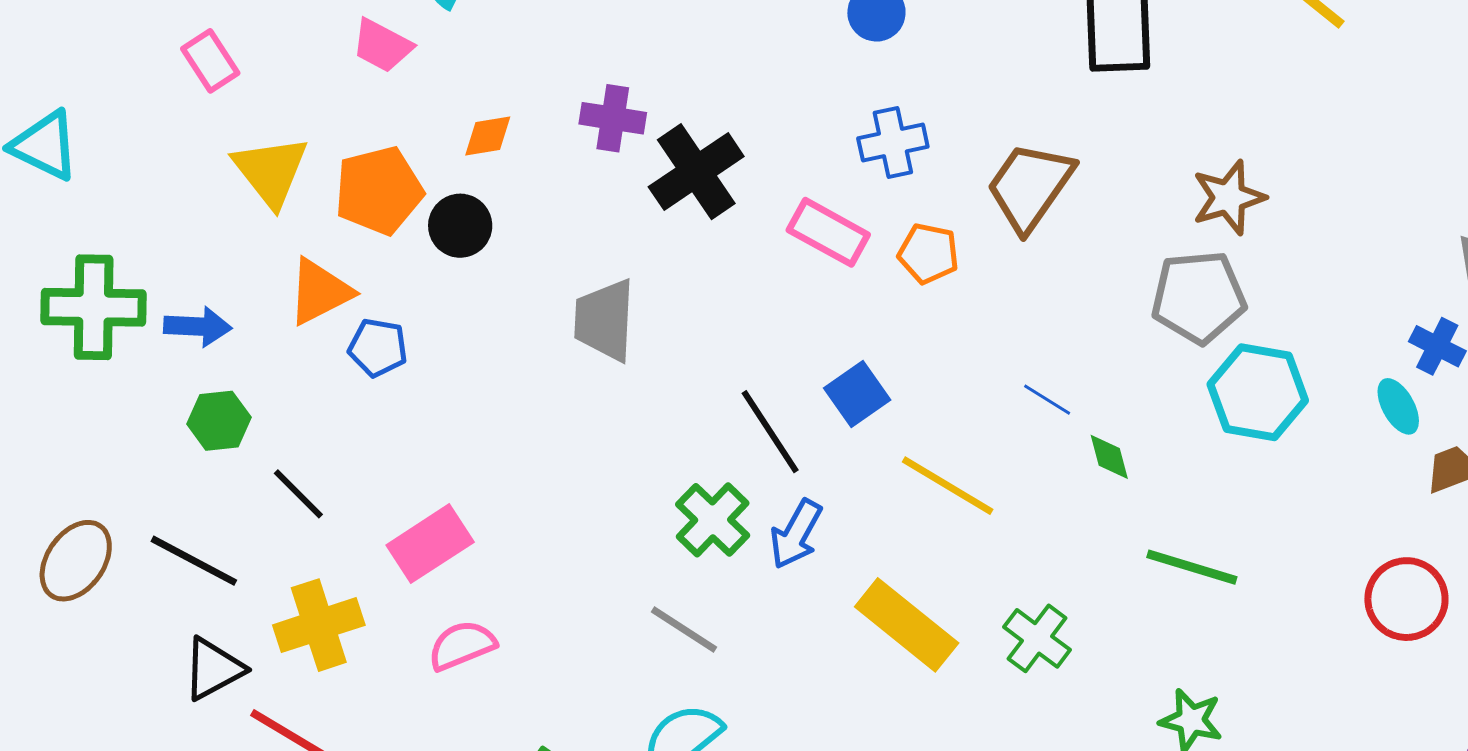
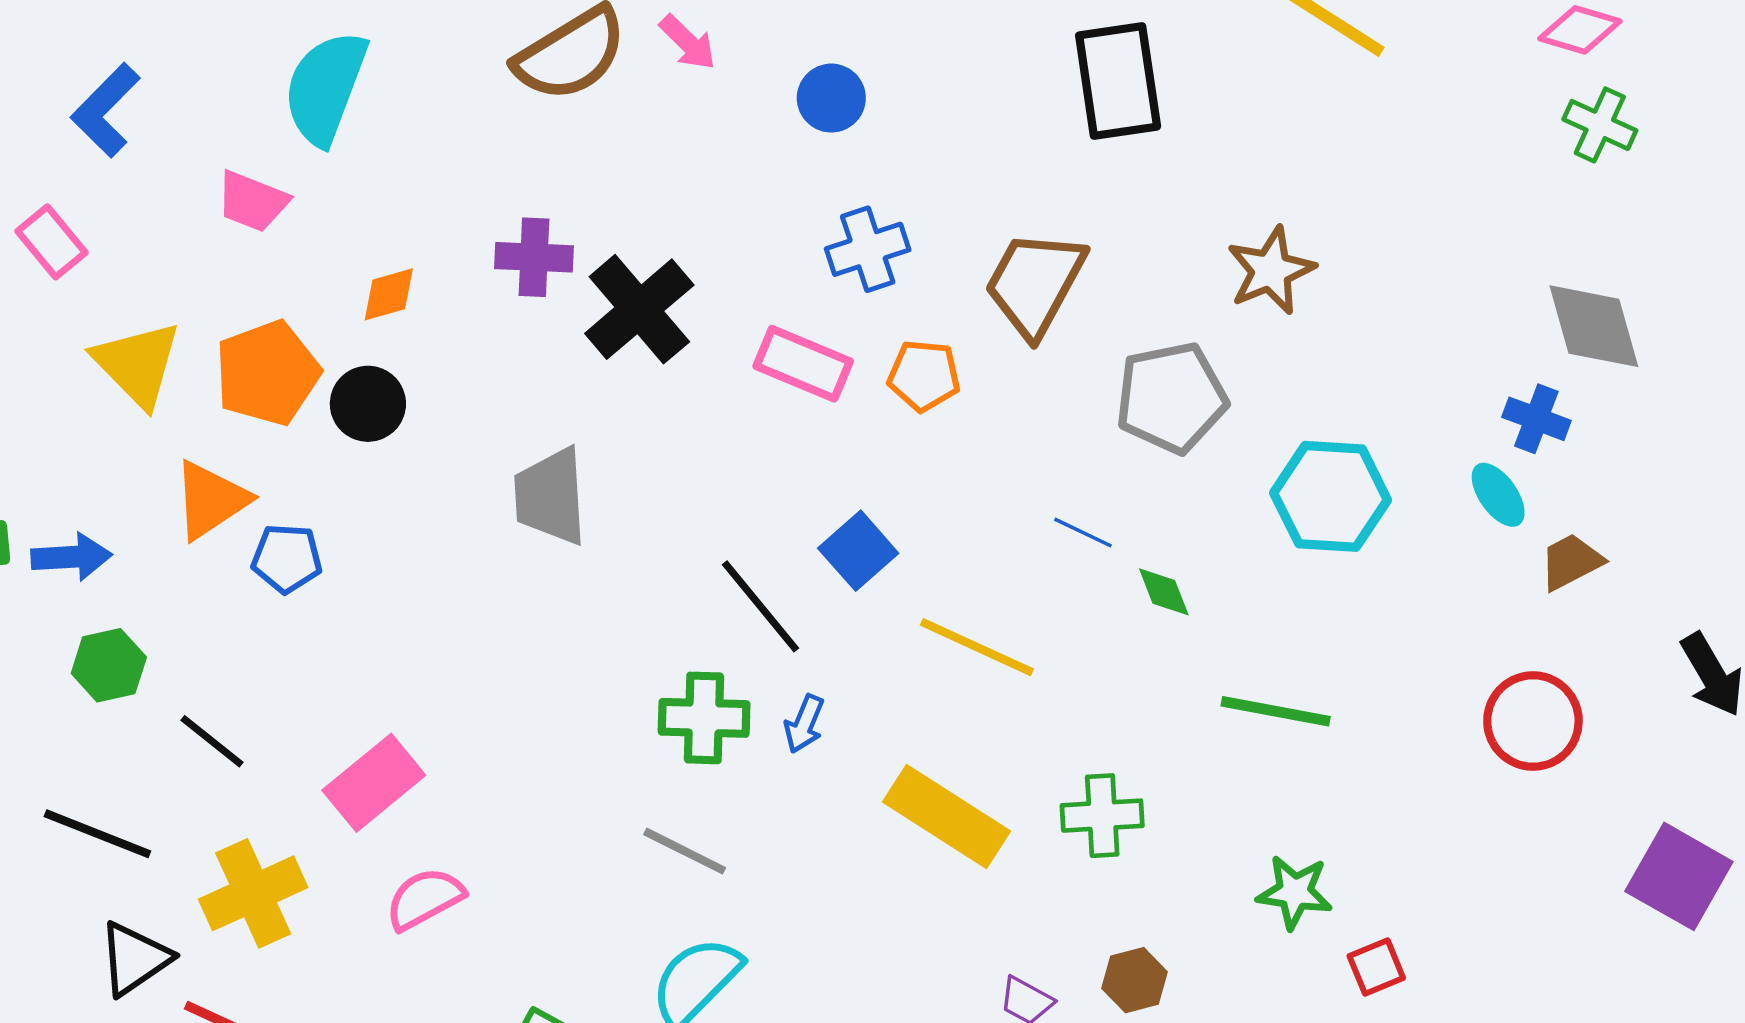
gray pentagon: (1198, 297) -> (1171, 398), moved
green cross: (713, 520) -> (704, 718), turned -36
blue arrow: (796, 534) -> (804, 724), size x0.7
green cross: (1037, 638) -> (1102, 816), turned -34

